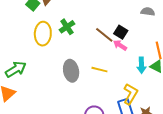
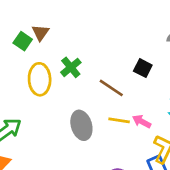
brown line: (104, 35) -> (111, 88), moved
pink arrow: (120, 45) -> (142, 121), moved

